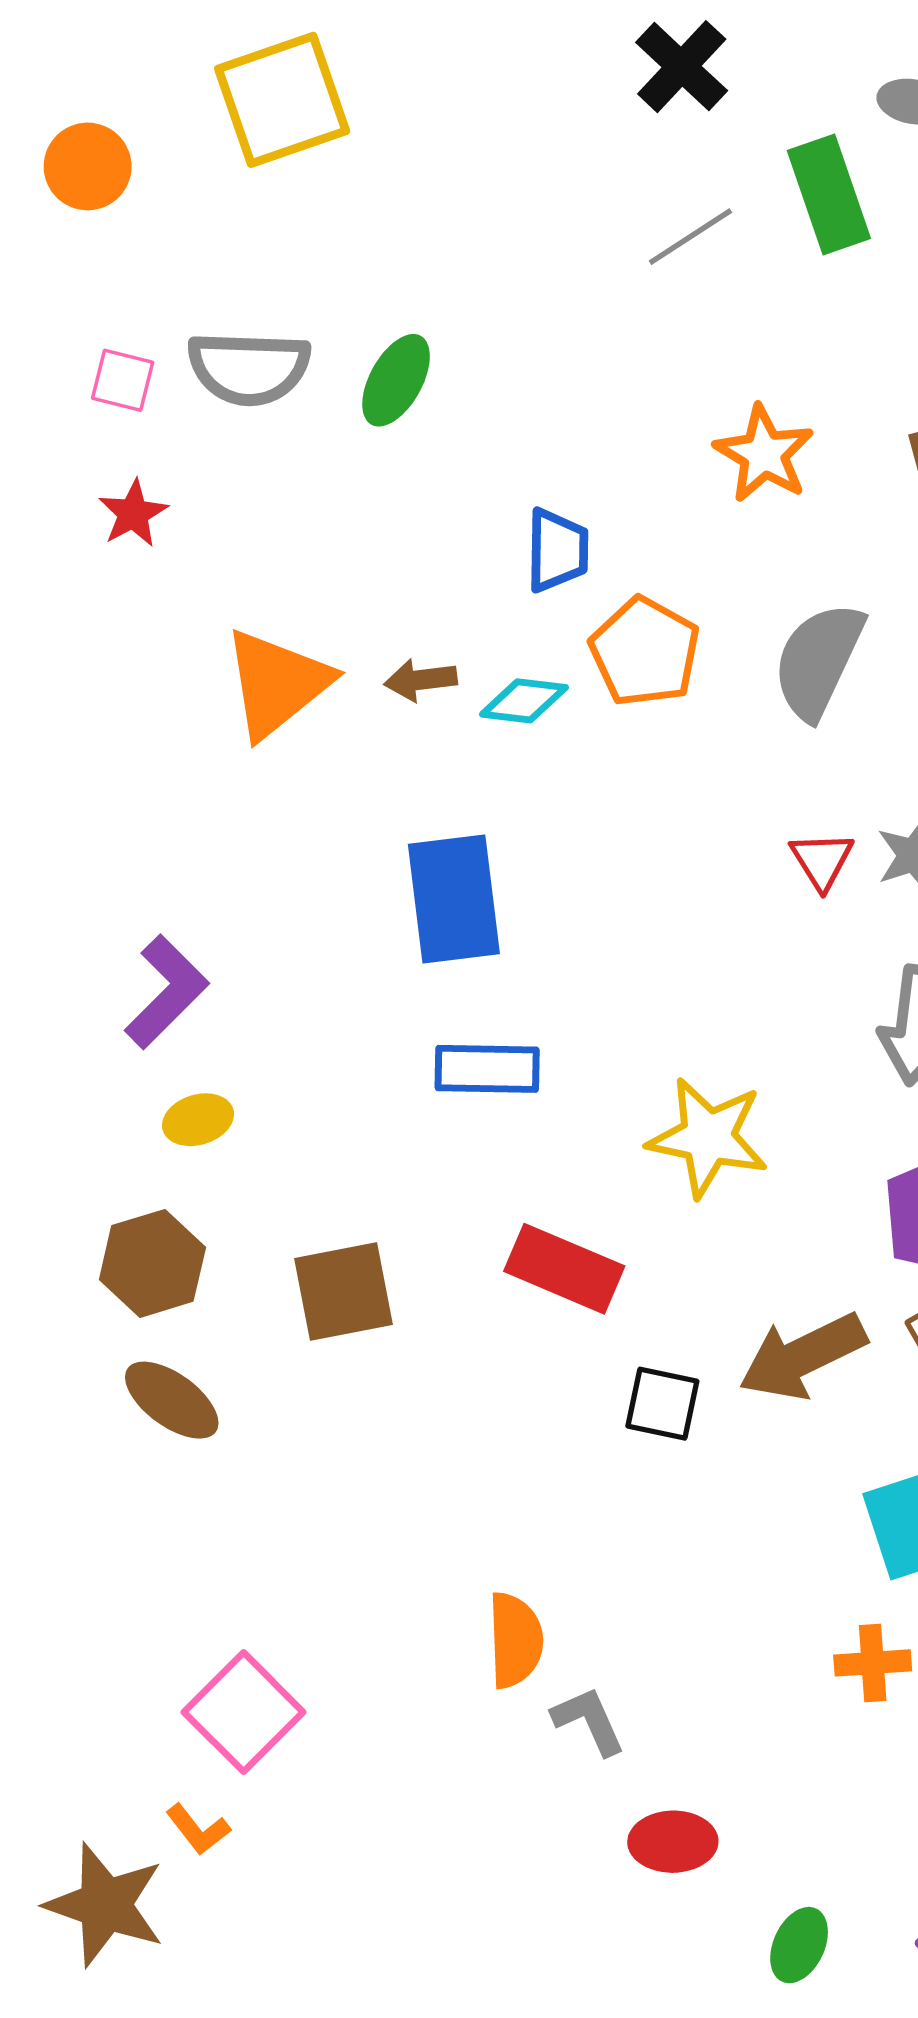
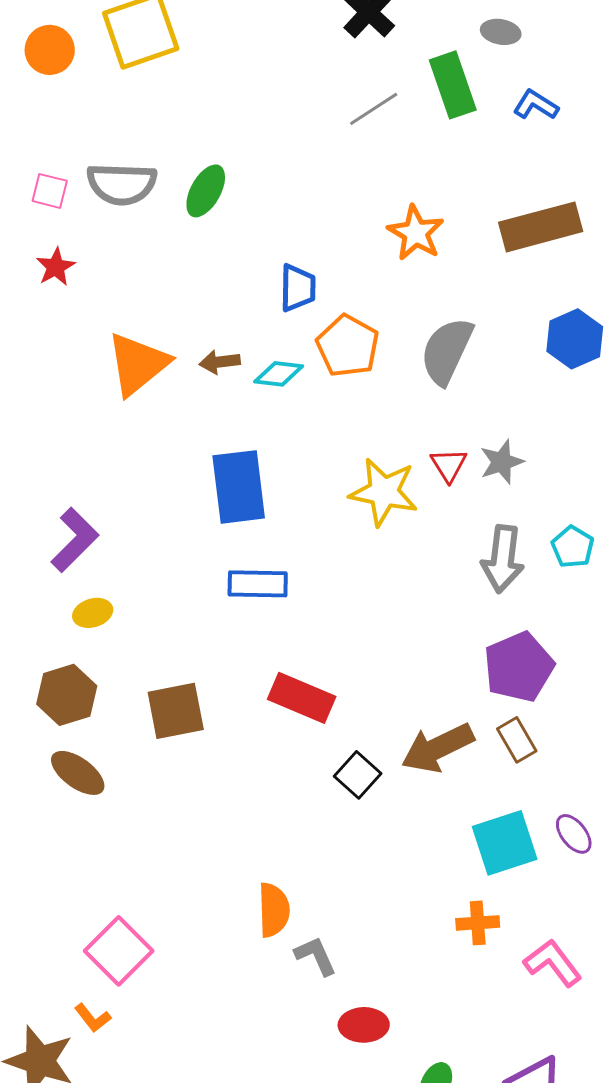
orange circle: (88, 166) -> (50, 50), moved
yellow star: (708, 1137) -> (384, 492), moved
black square: (662, 1404) -> (358, 775), turned 30

